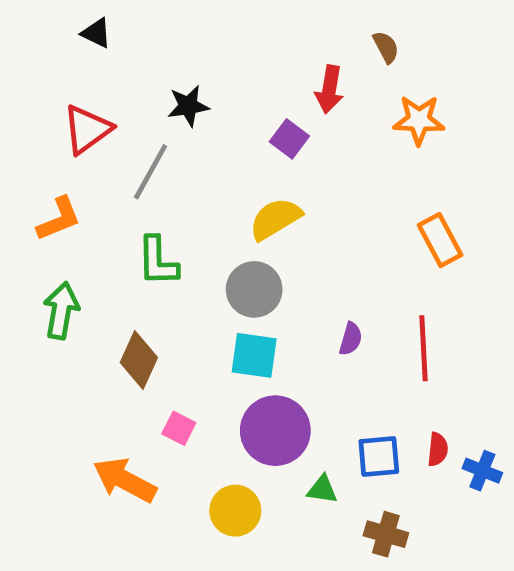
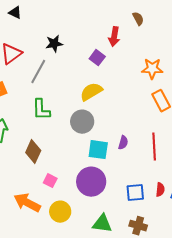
orange star: (419, 120) -> (152, 69), moved
cyan square: (254, 355) -> (98, 150), moved
green triangle: (322, 489) -> (102, 224), moved, size x1.5
yellow circle: (235, 511) -> (60, 212), moved

